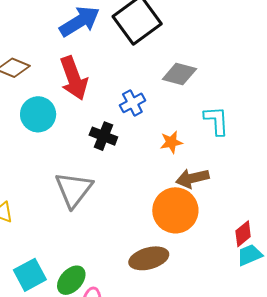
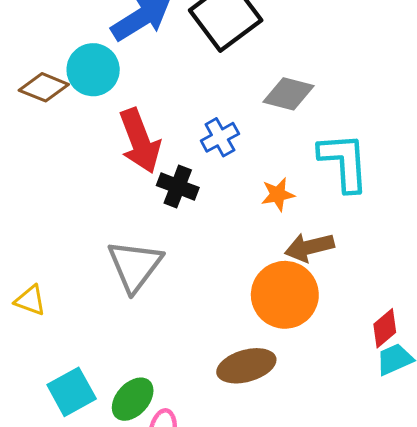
red arrow: (74, 78) -> (140, 141), moved
cyan circle: (38, 114) -> (93, 70), moved
cyan L-shape: (216, 121) -> (344, 162), size x1.4

